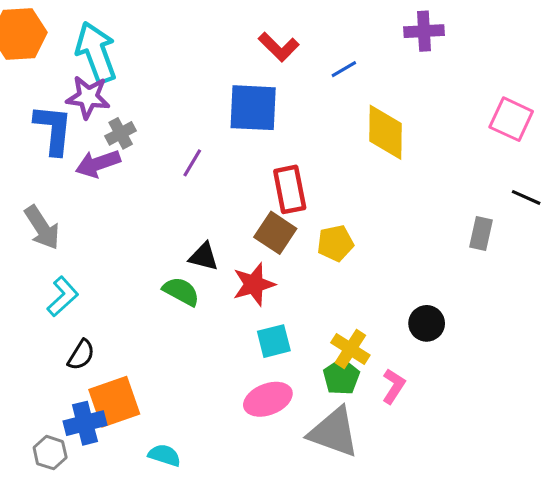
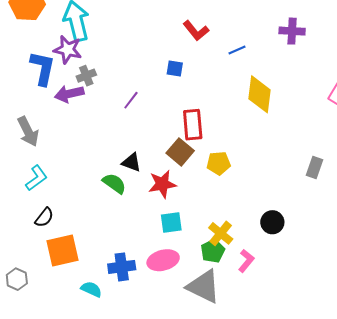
blue square: (253, 108) -> (175, 69), size x0.5
blue cross: (85, 423) -> (122, 267), moved

